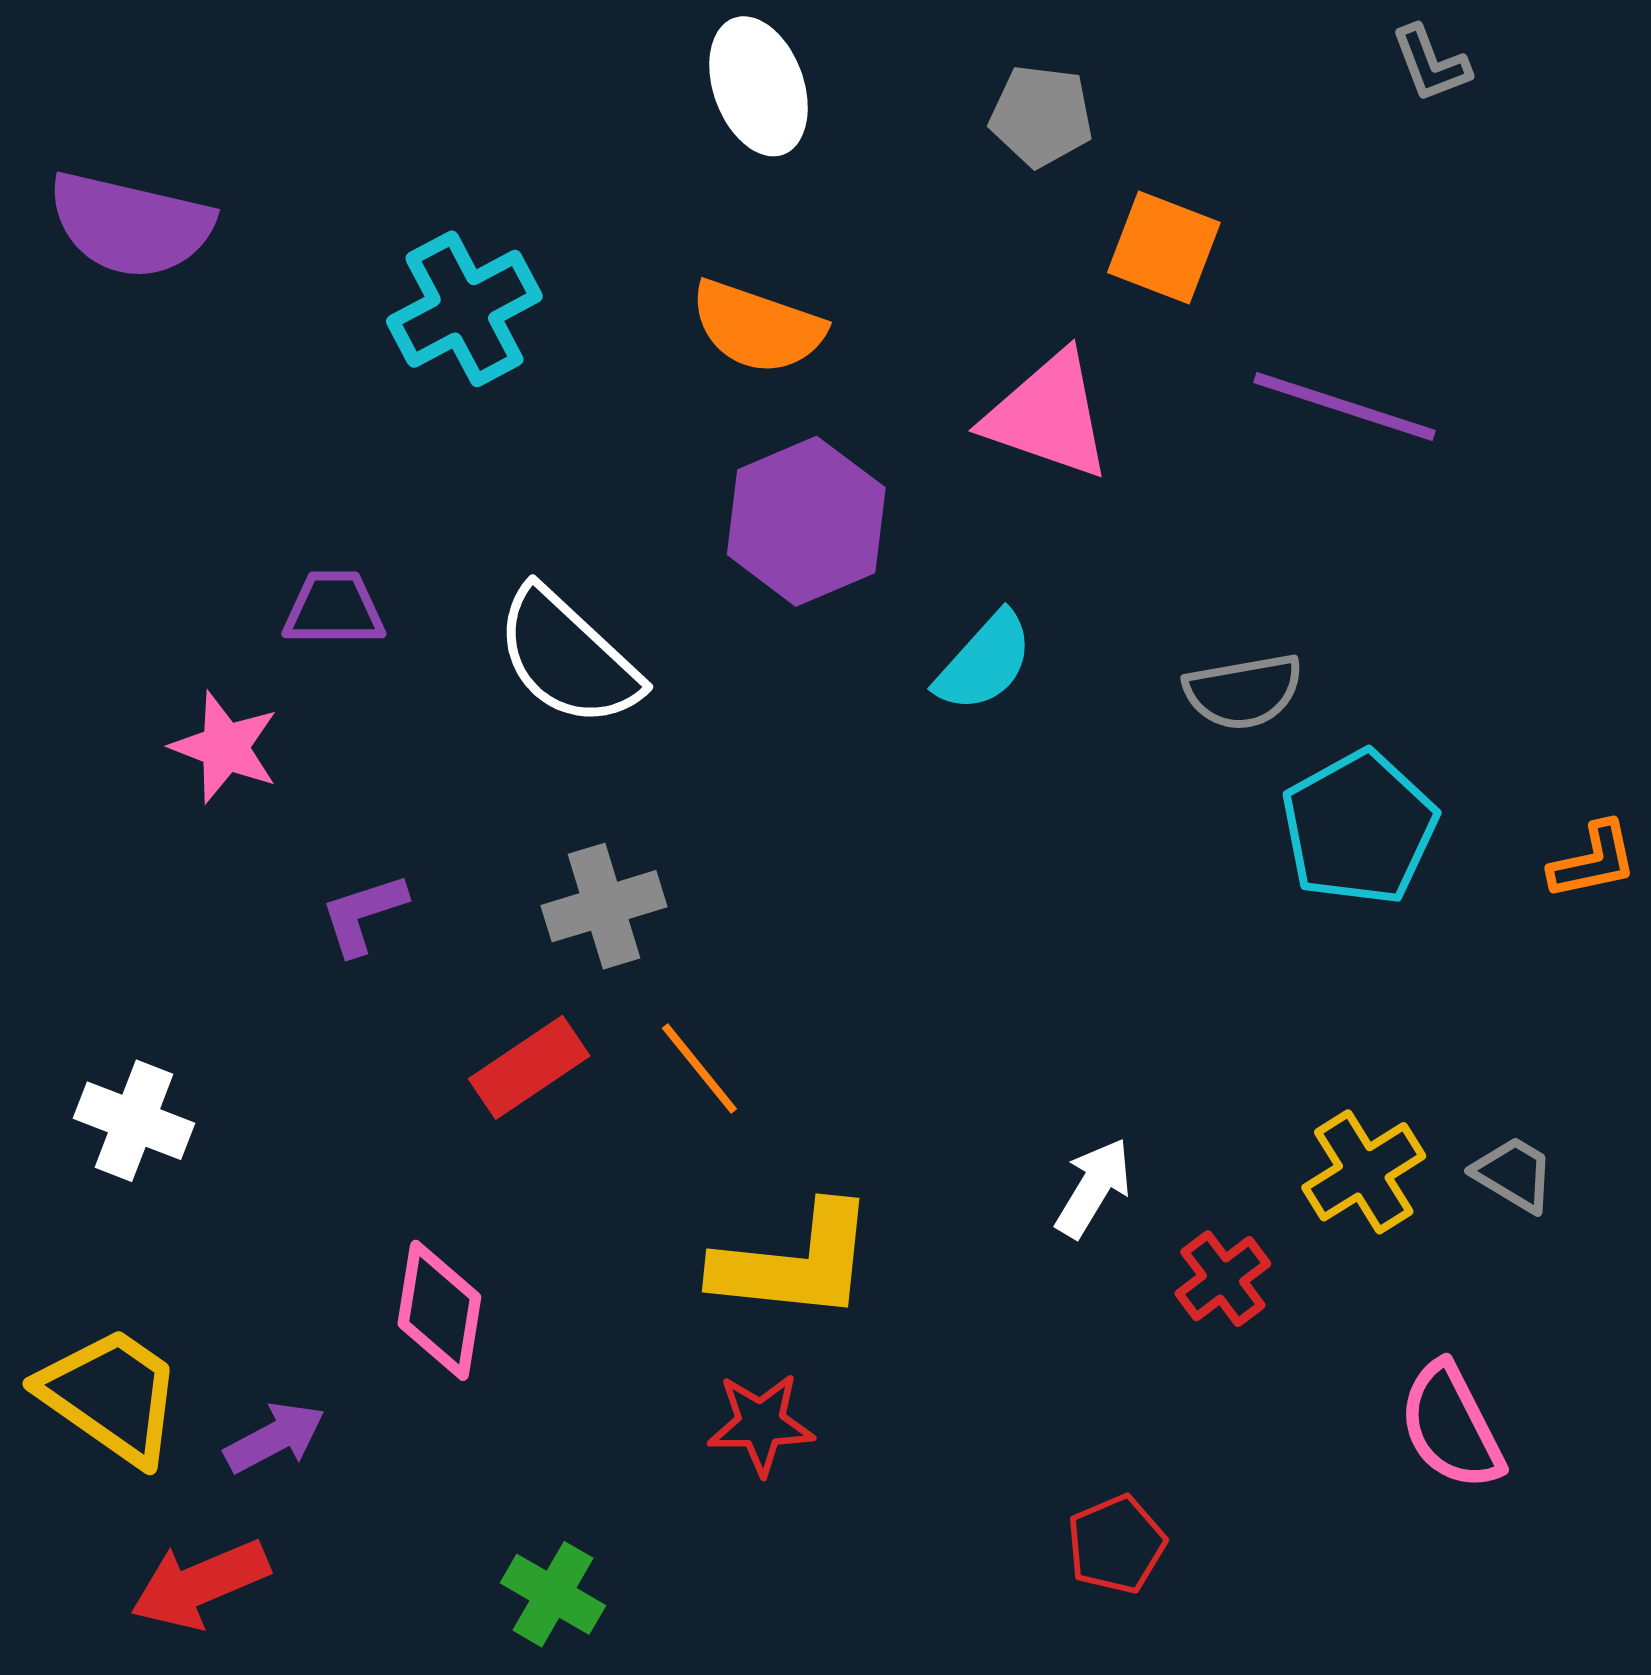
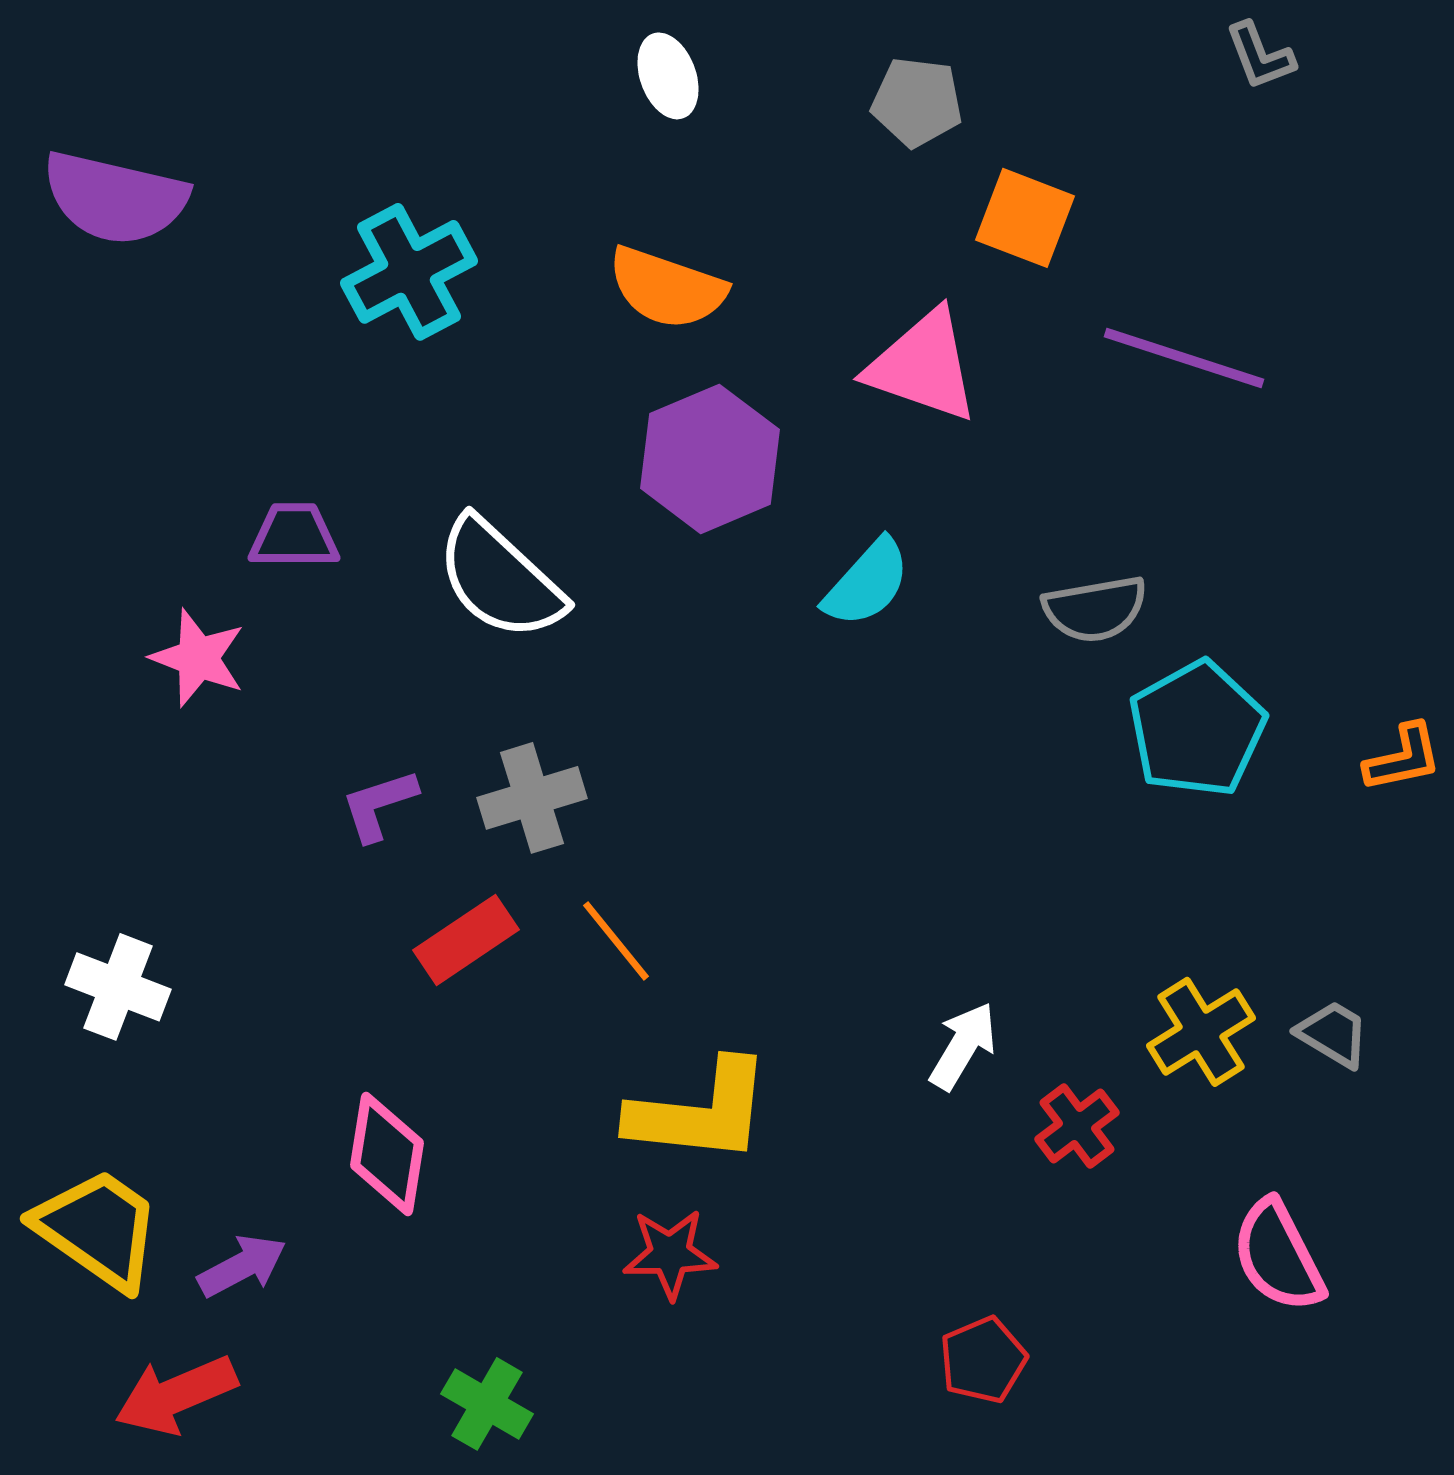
white ellipse: (759, 86) -> (668, 76), size x0.7
purple L-shape: (363, 914) -> (379, 805), moved

